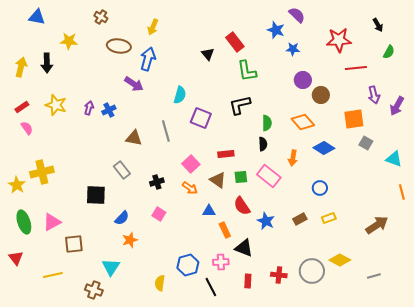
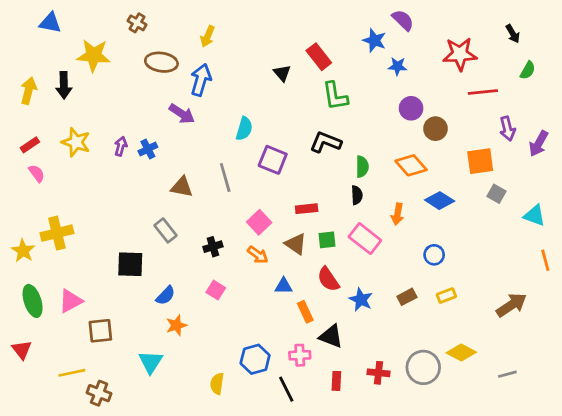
yellow star: (69, 41) -> (94, 55), size x1.4
black L-shape: (240, 105) -> (326, 142), turned 35
brown cross: (94, 290) -> (99, 393), moved

